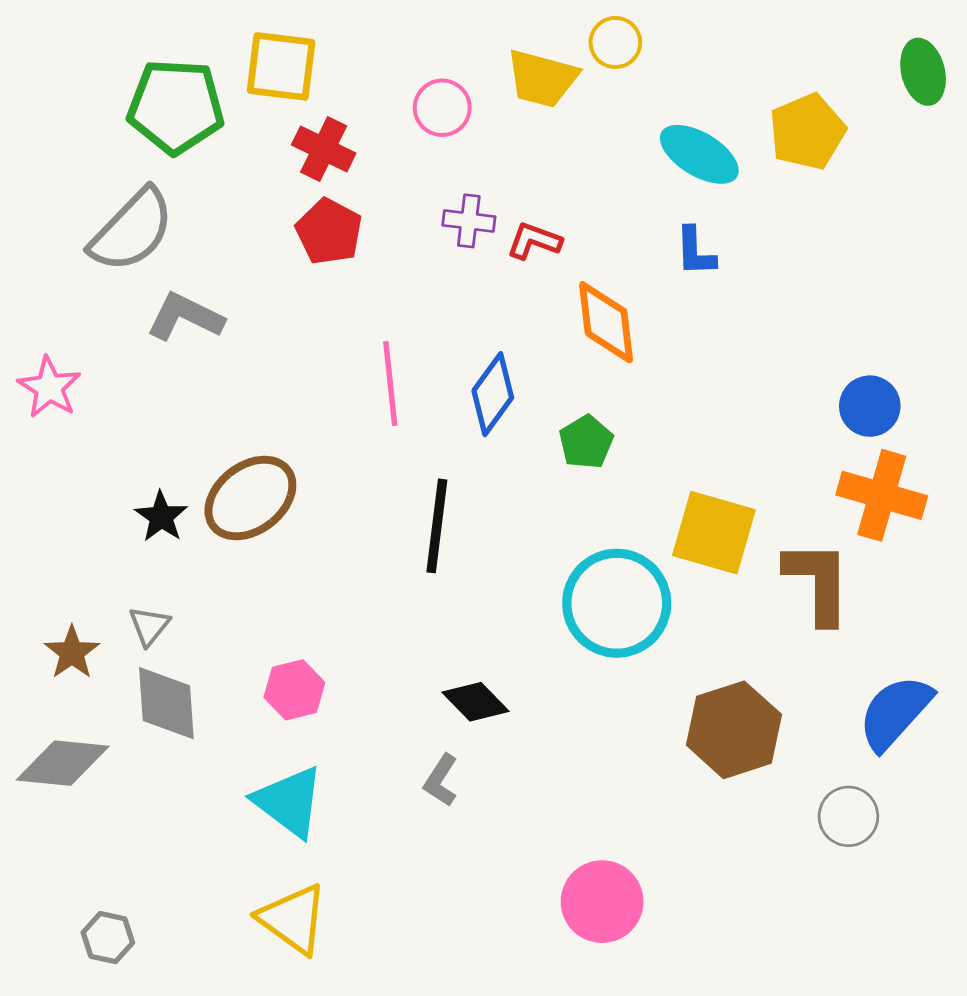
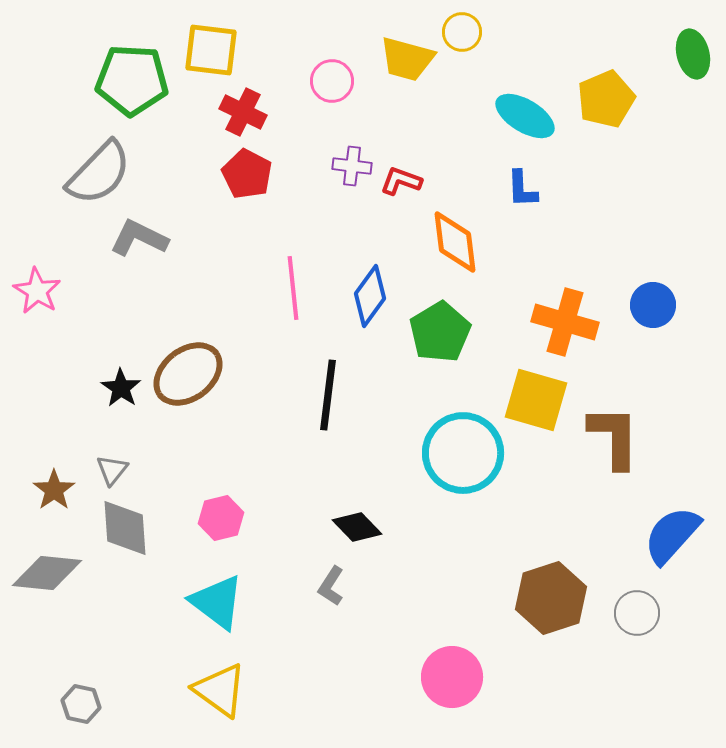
green pentagon: (586, 442) -> (440, 332), size x1.5
orange cross: (882, 495) -> (565, 322), moved
brown hexagon: (734, 730) -> (551, 598), moved

